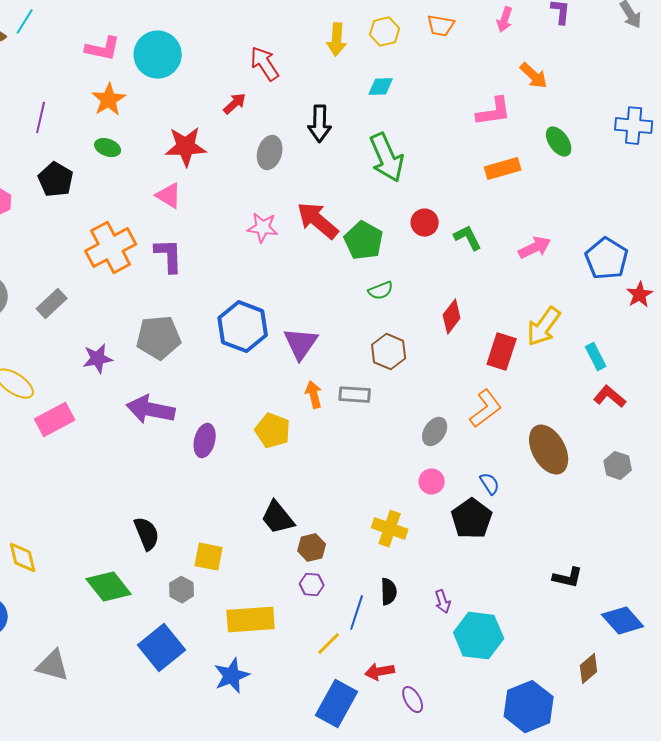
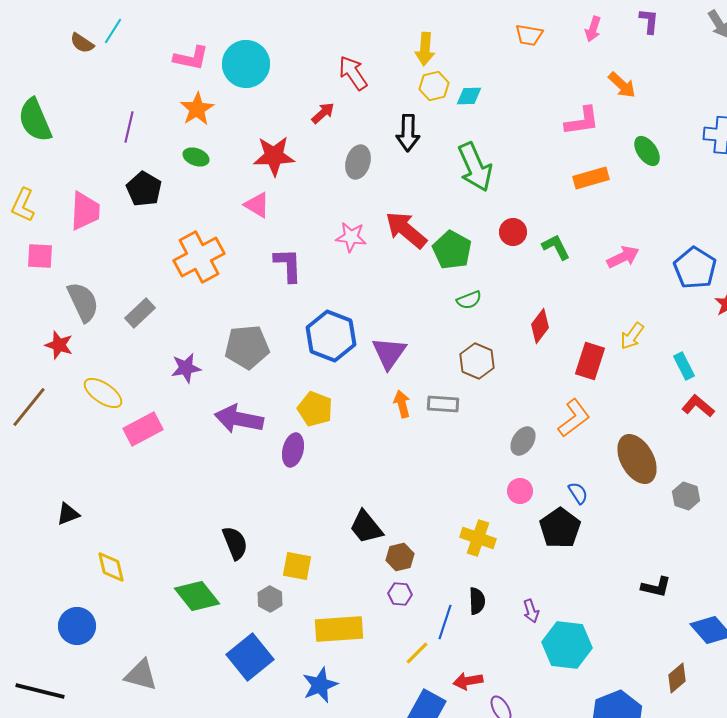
yellow hexagon: (385, 32) -> (434, 86), moved
purple L-shape: (169, 256) -> (288, 265), moved
yellow arrow: (544, 327) -> (632, 336), size x0.7
yellow pentagon: (273, 431) -> (315, 409), moved
gray hexagon: (618, 466) -> (686, 496), moved

